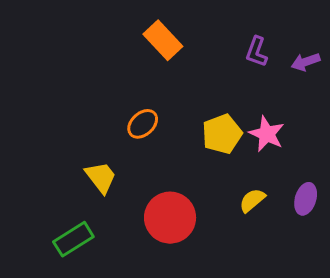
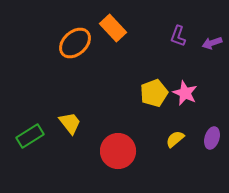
orange ellipse: (143, 124) -> (75, 43), moved, size x1.5
green rectangle: (73, 239) -> (30, 136), moved

